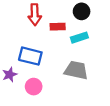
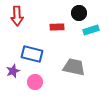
red arrow: (35, 15) -> (17, 16), moved
cyan rectangle: (79, 38) -> (91, 30), moved

